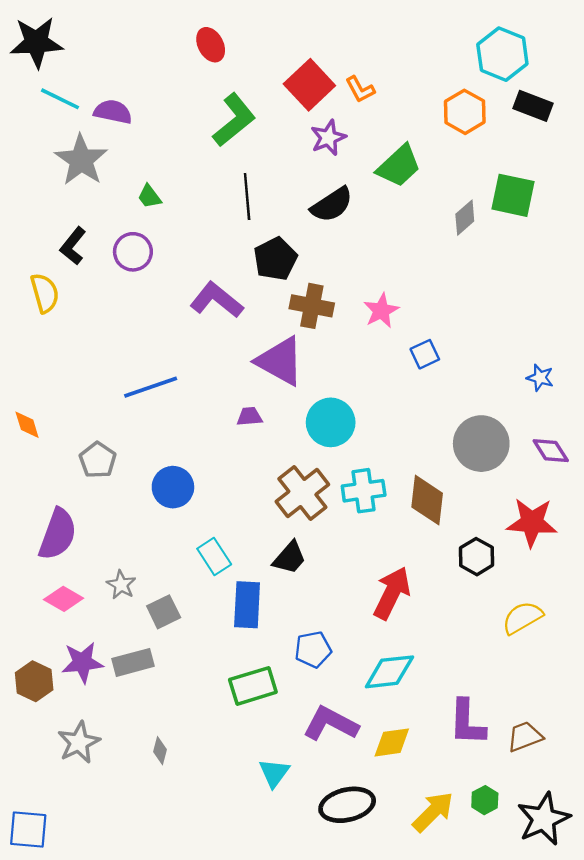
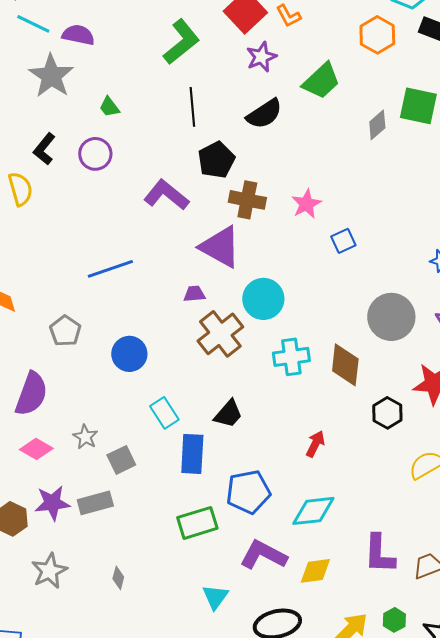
brown cross: (302, 493) -> (220, 334), moved
red arrow: (392, 593) -> (315, 444), size x0.6
blue pentagon: (313, 649) -> (248, 492), size x1.4

